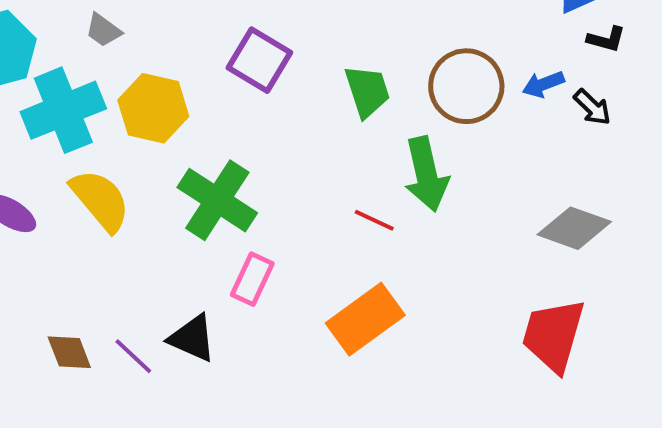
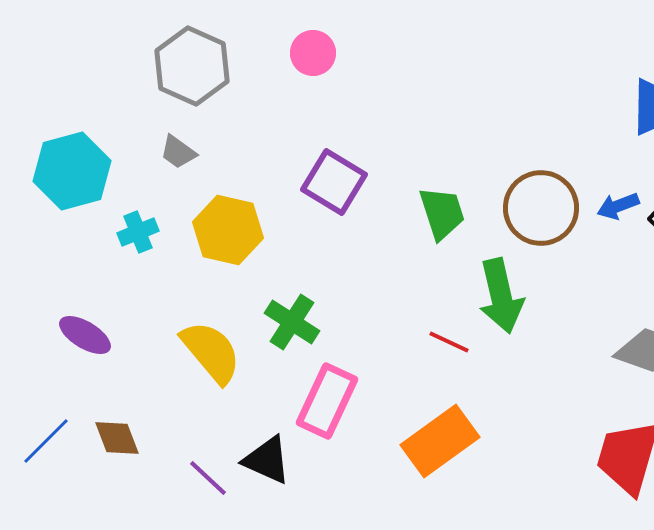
cyan cross: (63, 110) -> (138, 232), size x0.5
yellow semicircle: (100, 200) -> (211, 352), moved
green cross: (217, 200) -> (292, 322), size x0.7
pink rectangle: (252, 279) -> (327, 401), size x1.4
brown diamond: (69, 352) -> (117, 438), moved

